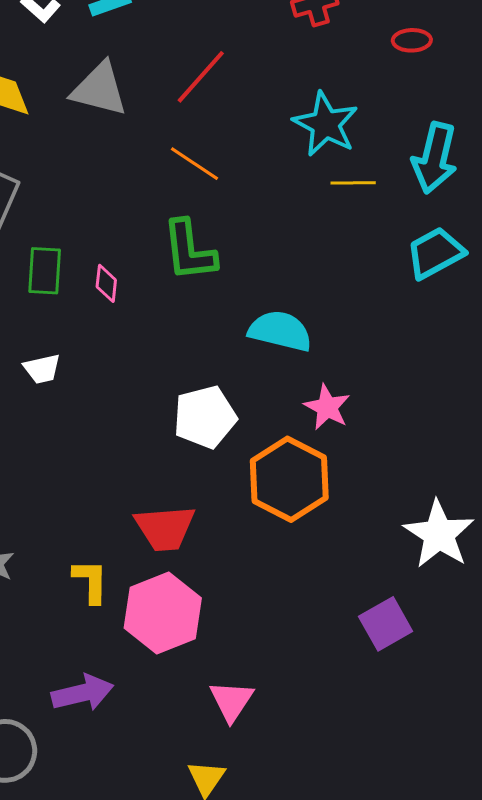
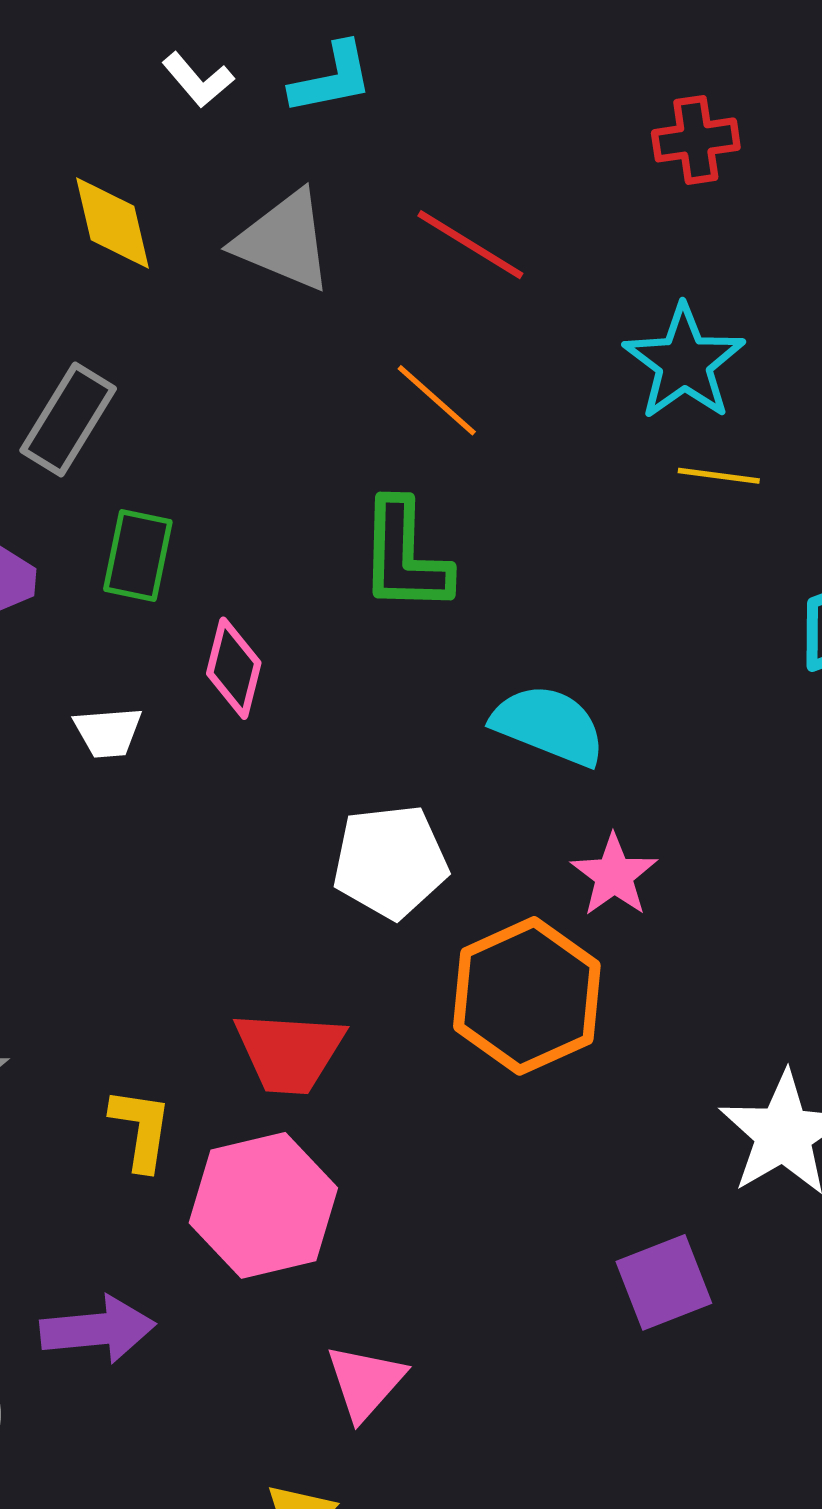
red line: (201, 77) -> (470, 245), turned 72
pink diamond: (106, 283) -> (234, 668), moved, size x1.4

